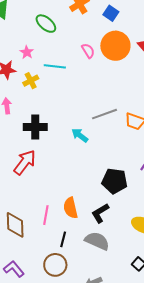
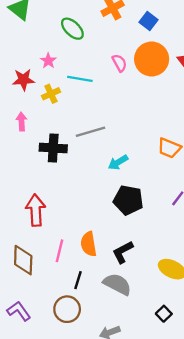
gray line: (104, 114) -> (90, 132), moved
cyan arrow: (80, 135) -> (118, 162), moved, turned -72
red arrow: (25, 162) -> (36, 210), moved, turned -44
black pentagon: (115, 181) -> (128, 200), moved

